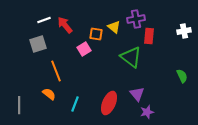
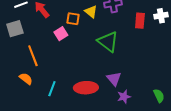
red rectangle: (149, 36) -> (140, 21), moved
green semicircle: (182, 76) -> (159, 96), moved
red ellipse: (109, 103) -> (86, 88), turned 65

